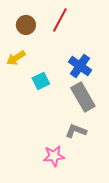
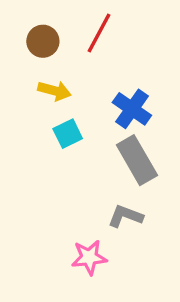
yellow arrow: (16, 58) -> (54, 91), moved, turned -132

